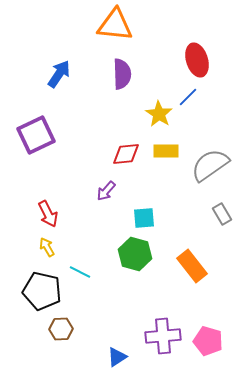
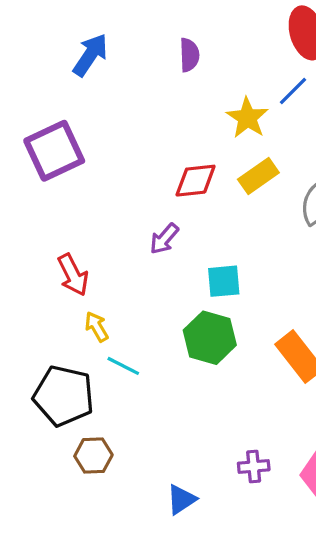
purple semicircle: (122, 74) -> (189, 55), size x0.7
yellow rectangle: (166, 151) -> (258, 176), turned -35
yellow arrow: (47, 247) -> (97, 327), moved
purple cross: (163, 336) -> (254, 466), size x0.6

